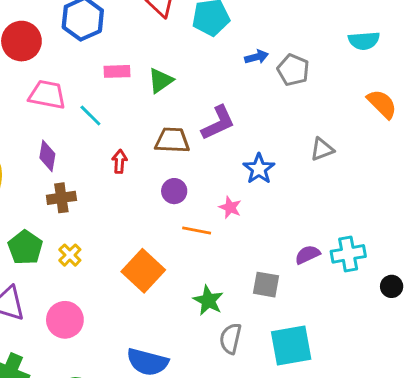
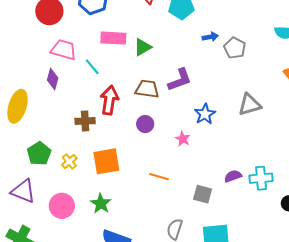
pink rectangle: (117, 71) -> (113, 38), size x1.4
gray triangle: (322, 149) -> (250, 105), size x1.4
purple diamond: (47, 156) -> (53, 79), moved
red arrow: (120, 161) -> (109, 100), size x1.8
brown cross: (61, 198) -> (85, 121), moved
orange line: (197, 231) -> (159, 177), moved
orange square: (143, 271) -> (106, 161), moved, turned 32
green star: (208, 300) -> (101, 204), moved

